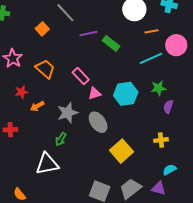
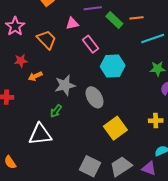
orange line: (152, 31) -> (136, 18), moved
pink rectangle: (81, 76) -> (90, 44), moved
pink triangle: (95, 93) -> (72, 23), moved
cyan hexagon: (126, 94) -> (113, 66), moved

